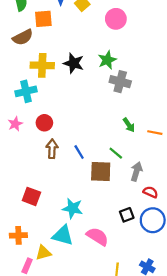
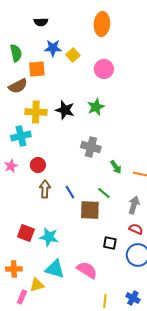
gray cross: (120, 82) -> (91, 147), moved
gray arrow: (136, 171) -> (134, 205), moved
cyan star: (73, 208) -> (49, 237), moved
black square: (127, 215) -> (110, 243), moved, turned 32

